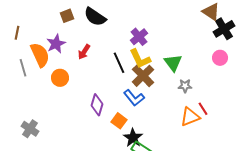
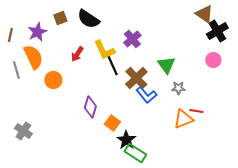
purple star: (56, 44) -> (37, 32), moved
yellow L-shape: (140, 59) -> (104, 50), moved
blue L-shape: (134, 98) -> (146, 95), moved
red line: (203, 109) -> (196, 111), turned -48

